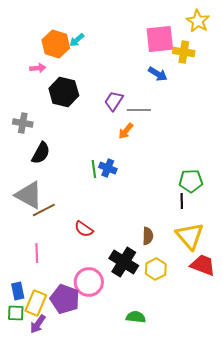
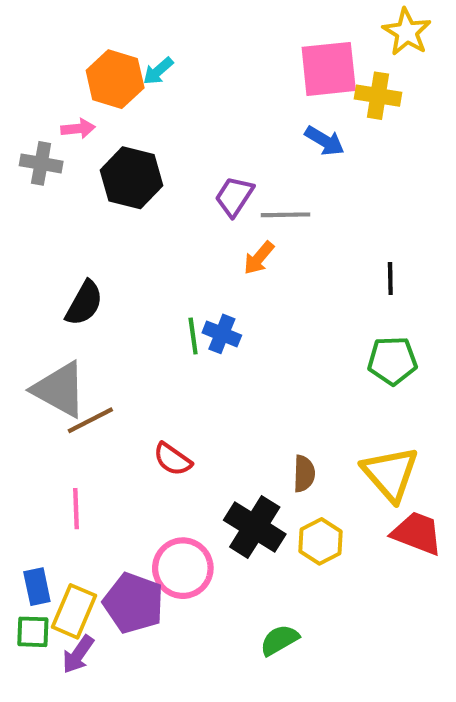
gray cross: (23, 123) -> (41, 163), moved
black line: (182, 201) -> (390, 278), moved
green semicircle: (136, 317) -> (279, 640), turned -36

